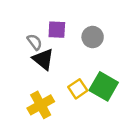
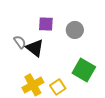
gray semicircle: (35, 42) -> (20, 42), moved
yellow square: (78, 89) -> (58, 87), moved

